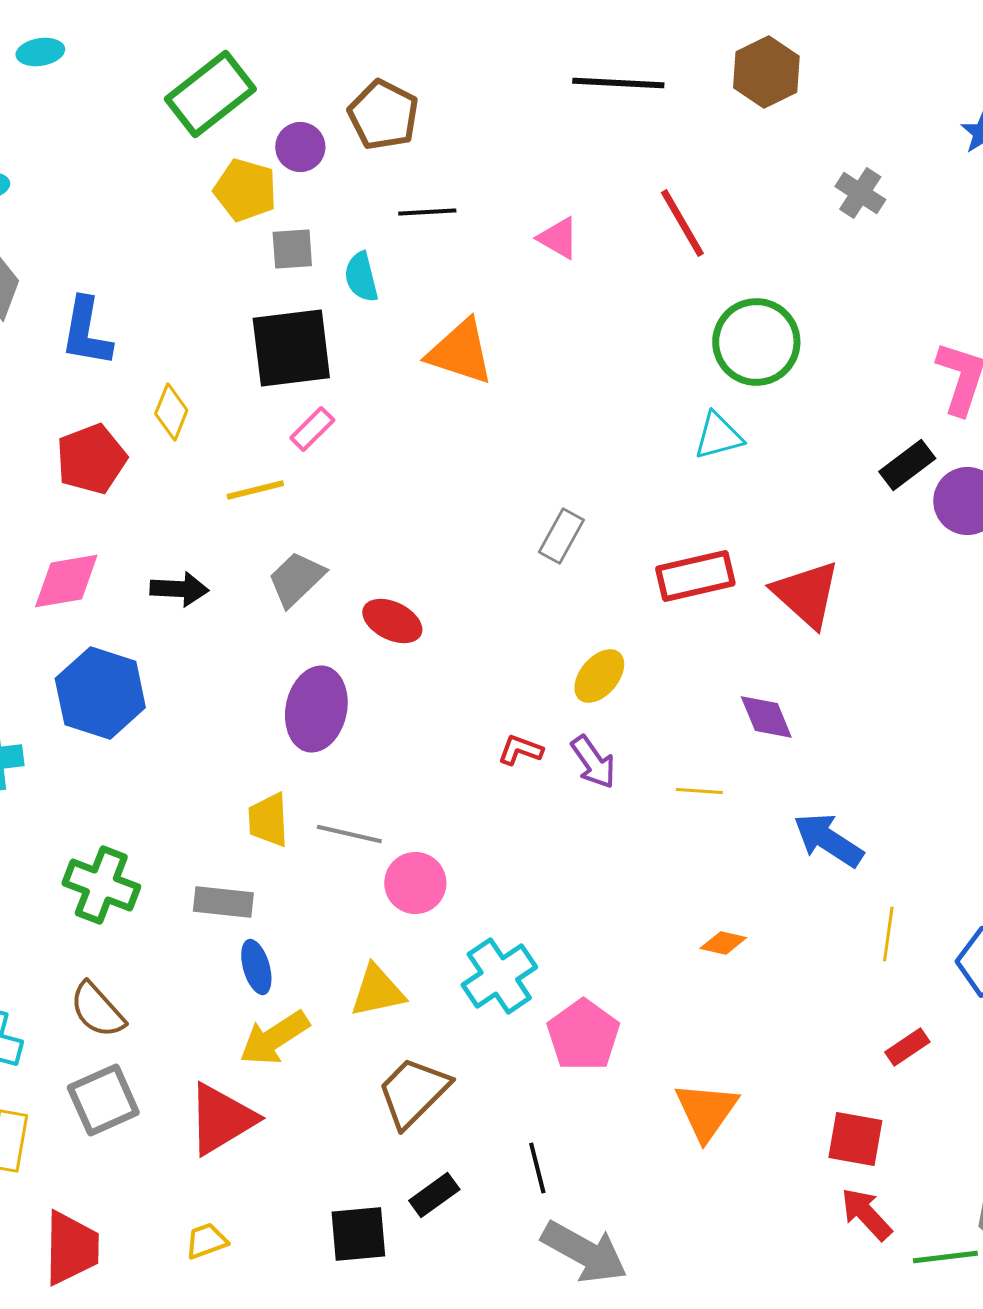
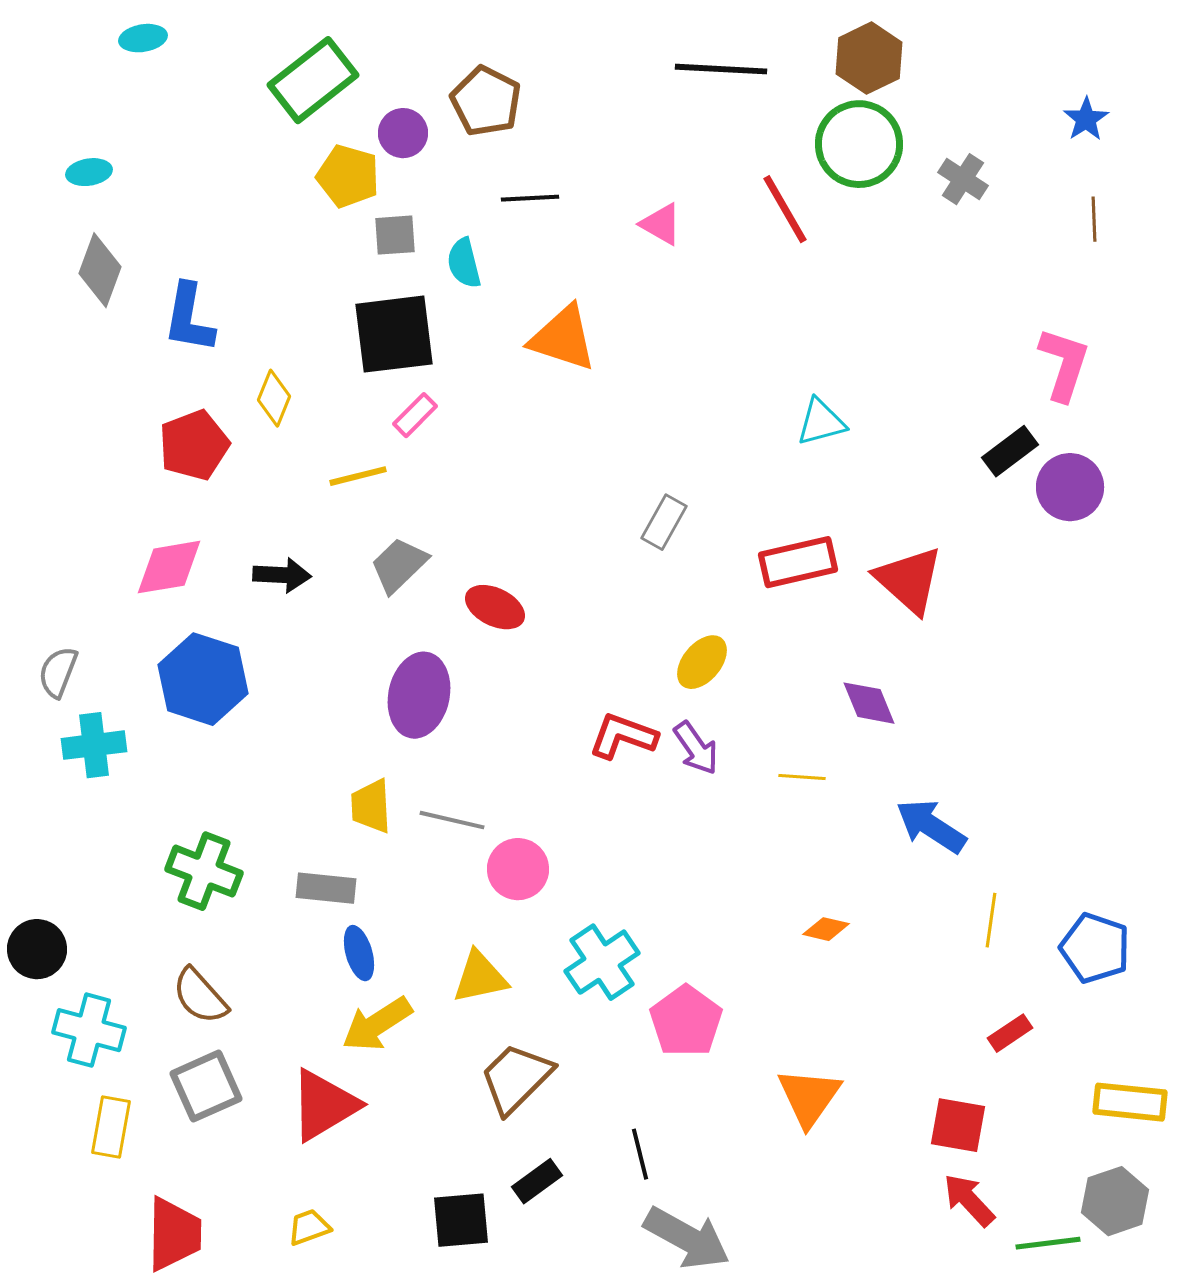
green circle: (756, 342) -> (859, 144), moved
red L-shape: (520, 750) -> (623, 736), size x1.5

